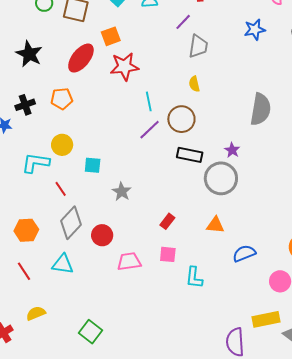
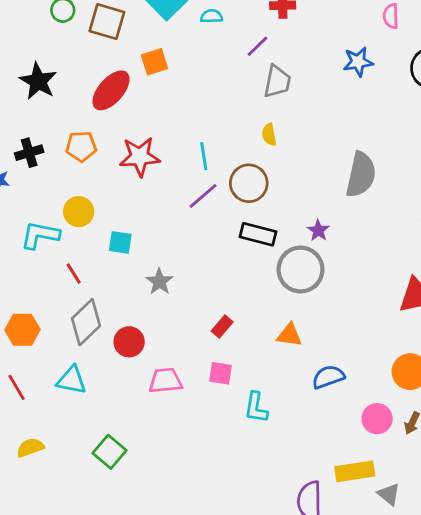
red star: (124, 66) -> (140, 157), moved
green square: (91, 332) -> (109, 452), moved

